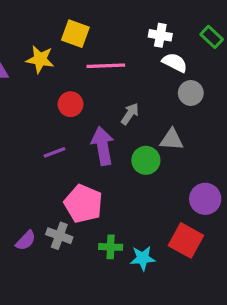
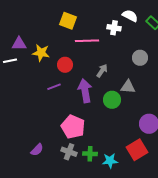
white cross: (160, 35) -> (114, 28), moved
yellow star: (40, 59) -> (41, 53), moved
white semicircle: (175, 63) -> (130, 16), moved
purple line: (54, 152) -> (54, 87), moved
gray cross: (59, 236) -> (69, 152), moved
red square: (186, 240) -> (137, 150), turned 30

